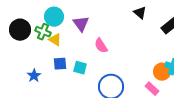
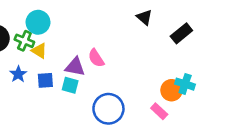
purple triangle: (81, 24) -> (75, 67), moved, turned -42
blue star: (34, 76) -> (18, 74), moved

